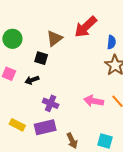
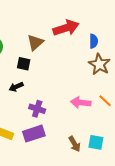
red arrow: (86, 27) -> (66, 28), turned -150
brown arrow: (72, 141) -> (75, 144), moved

